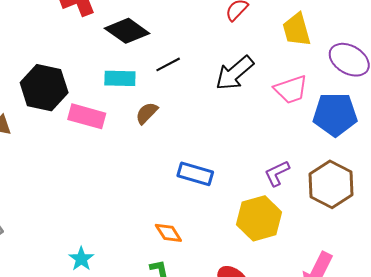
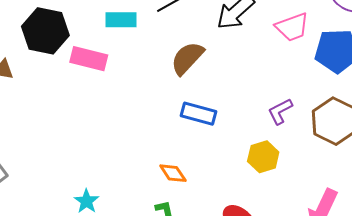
brown semicircle: (147, 113) -> (187, 58), moved, size x1.5
yellow hexagon: (259, 218) -> (263, 157), size x0.7

